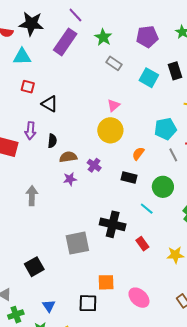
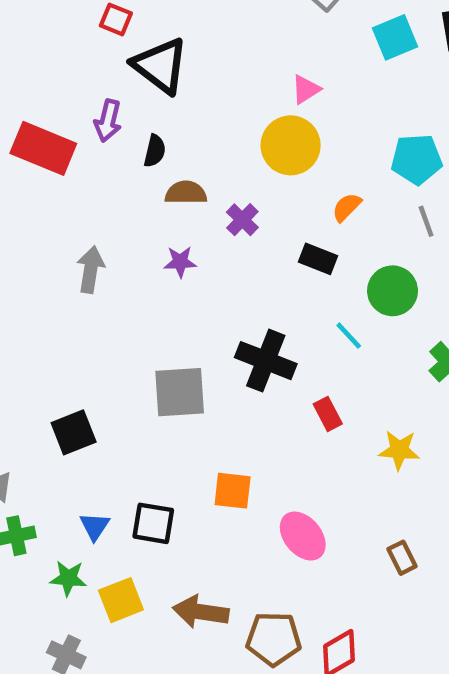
cyan square: (149, 78) -> (395, 37), turned 30
black triangle: (50, 104) -> (160, 66), size x1.5
purple star: (70, 179) -> (180, 262), moved
black square: (88, 303) -> (153, 523), moved

